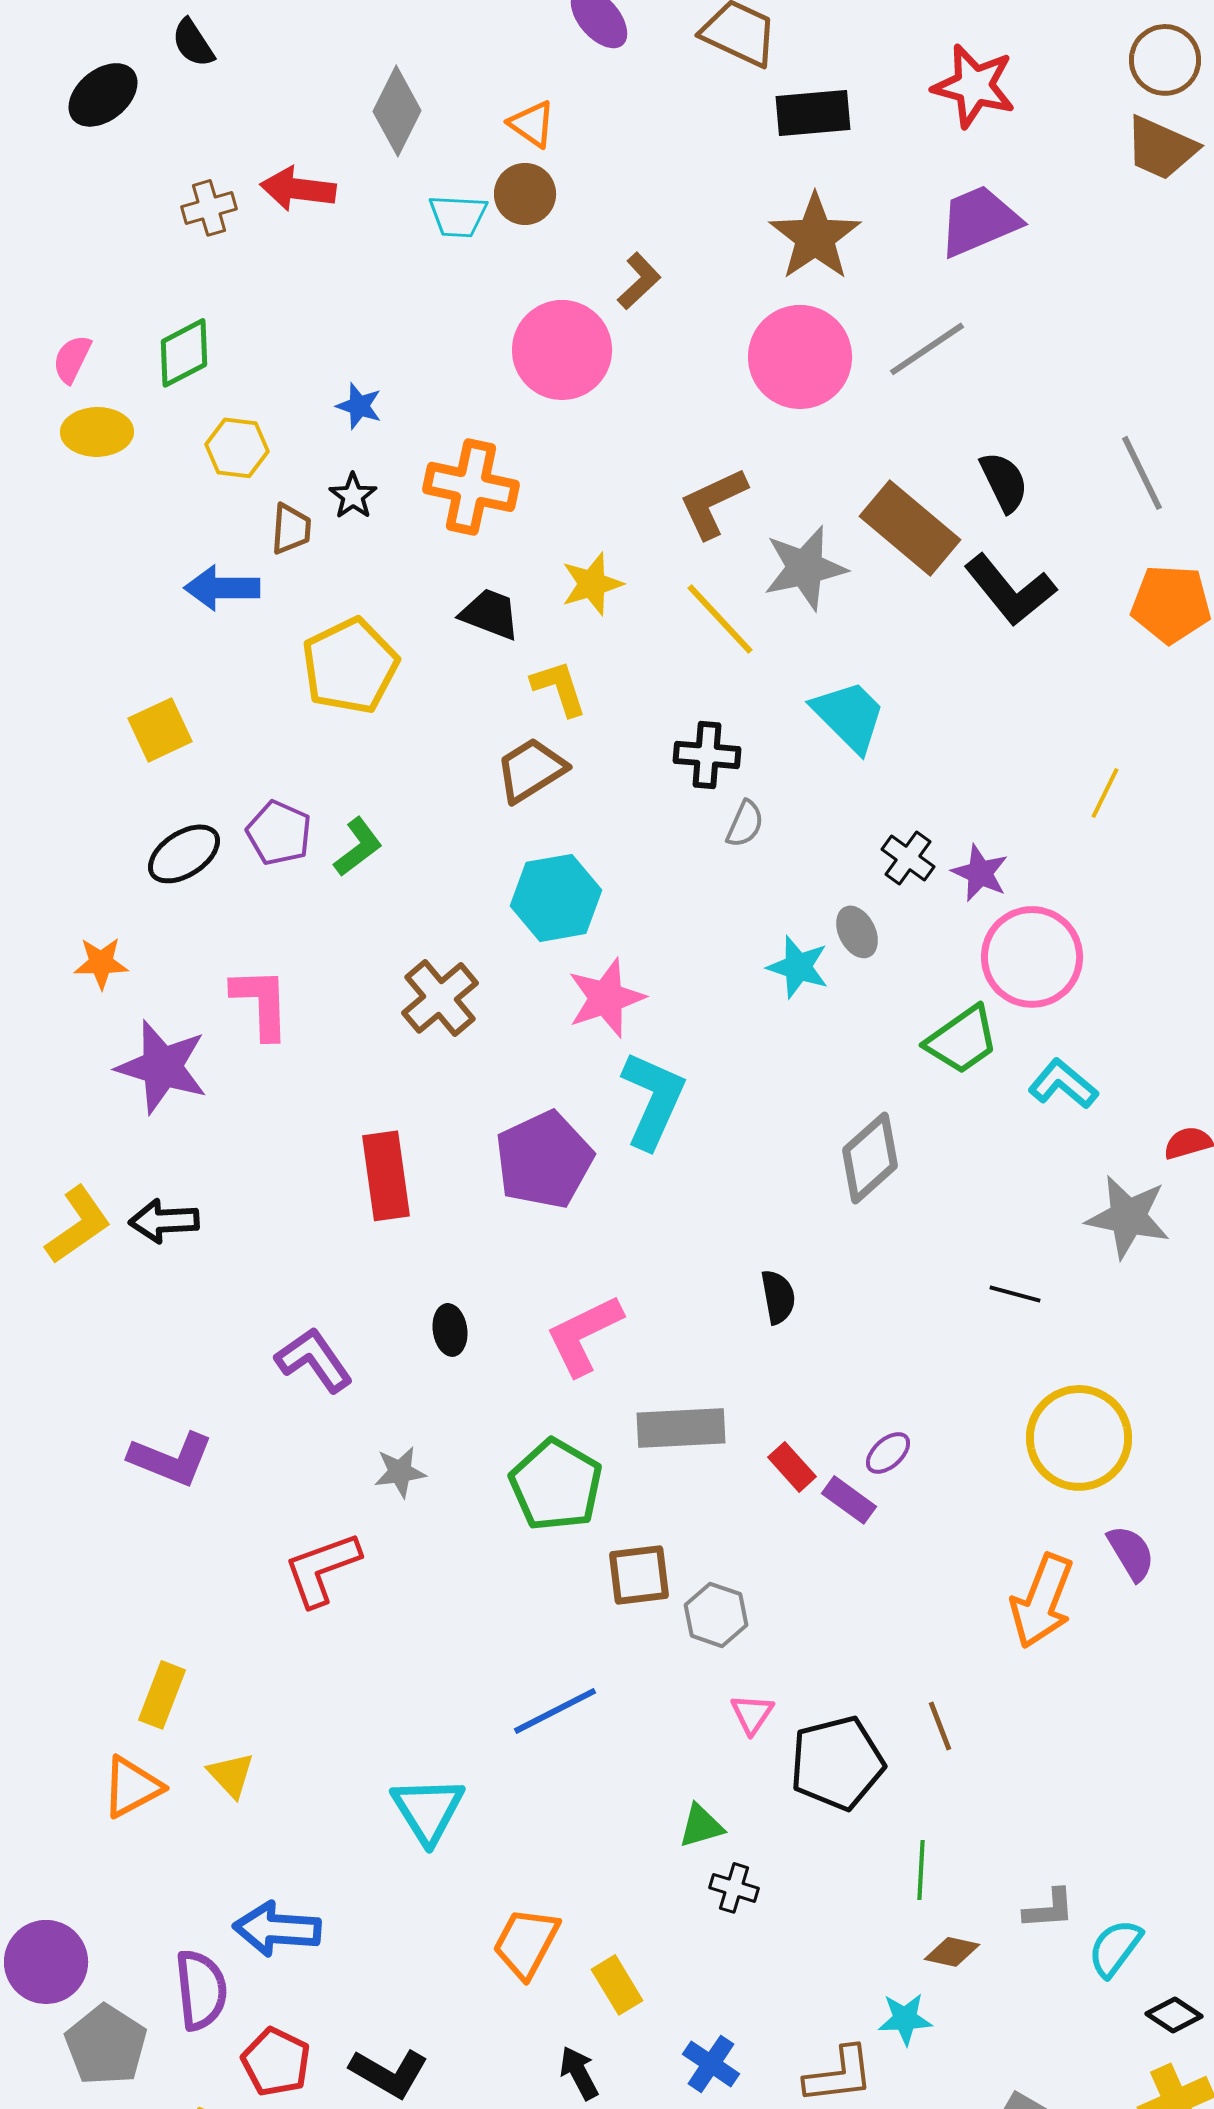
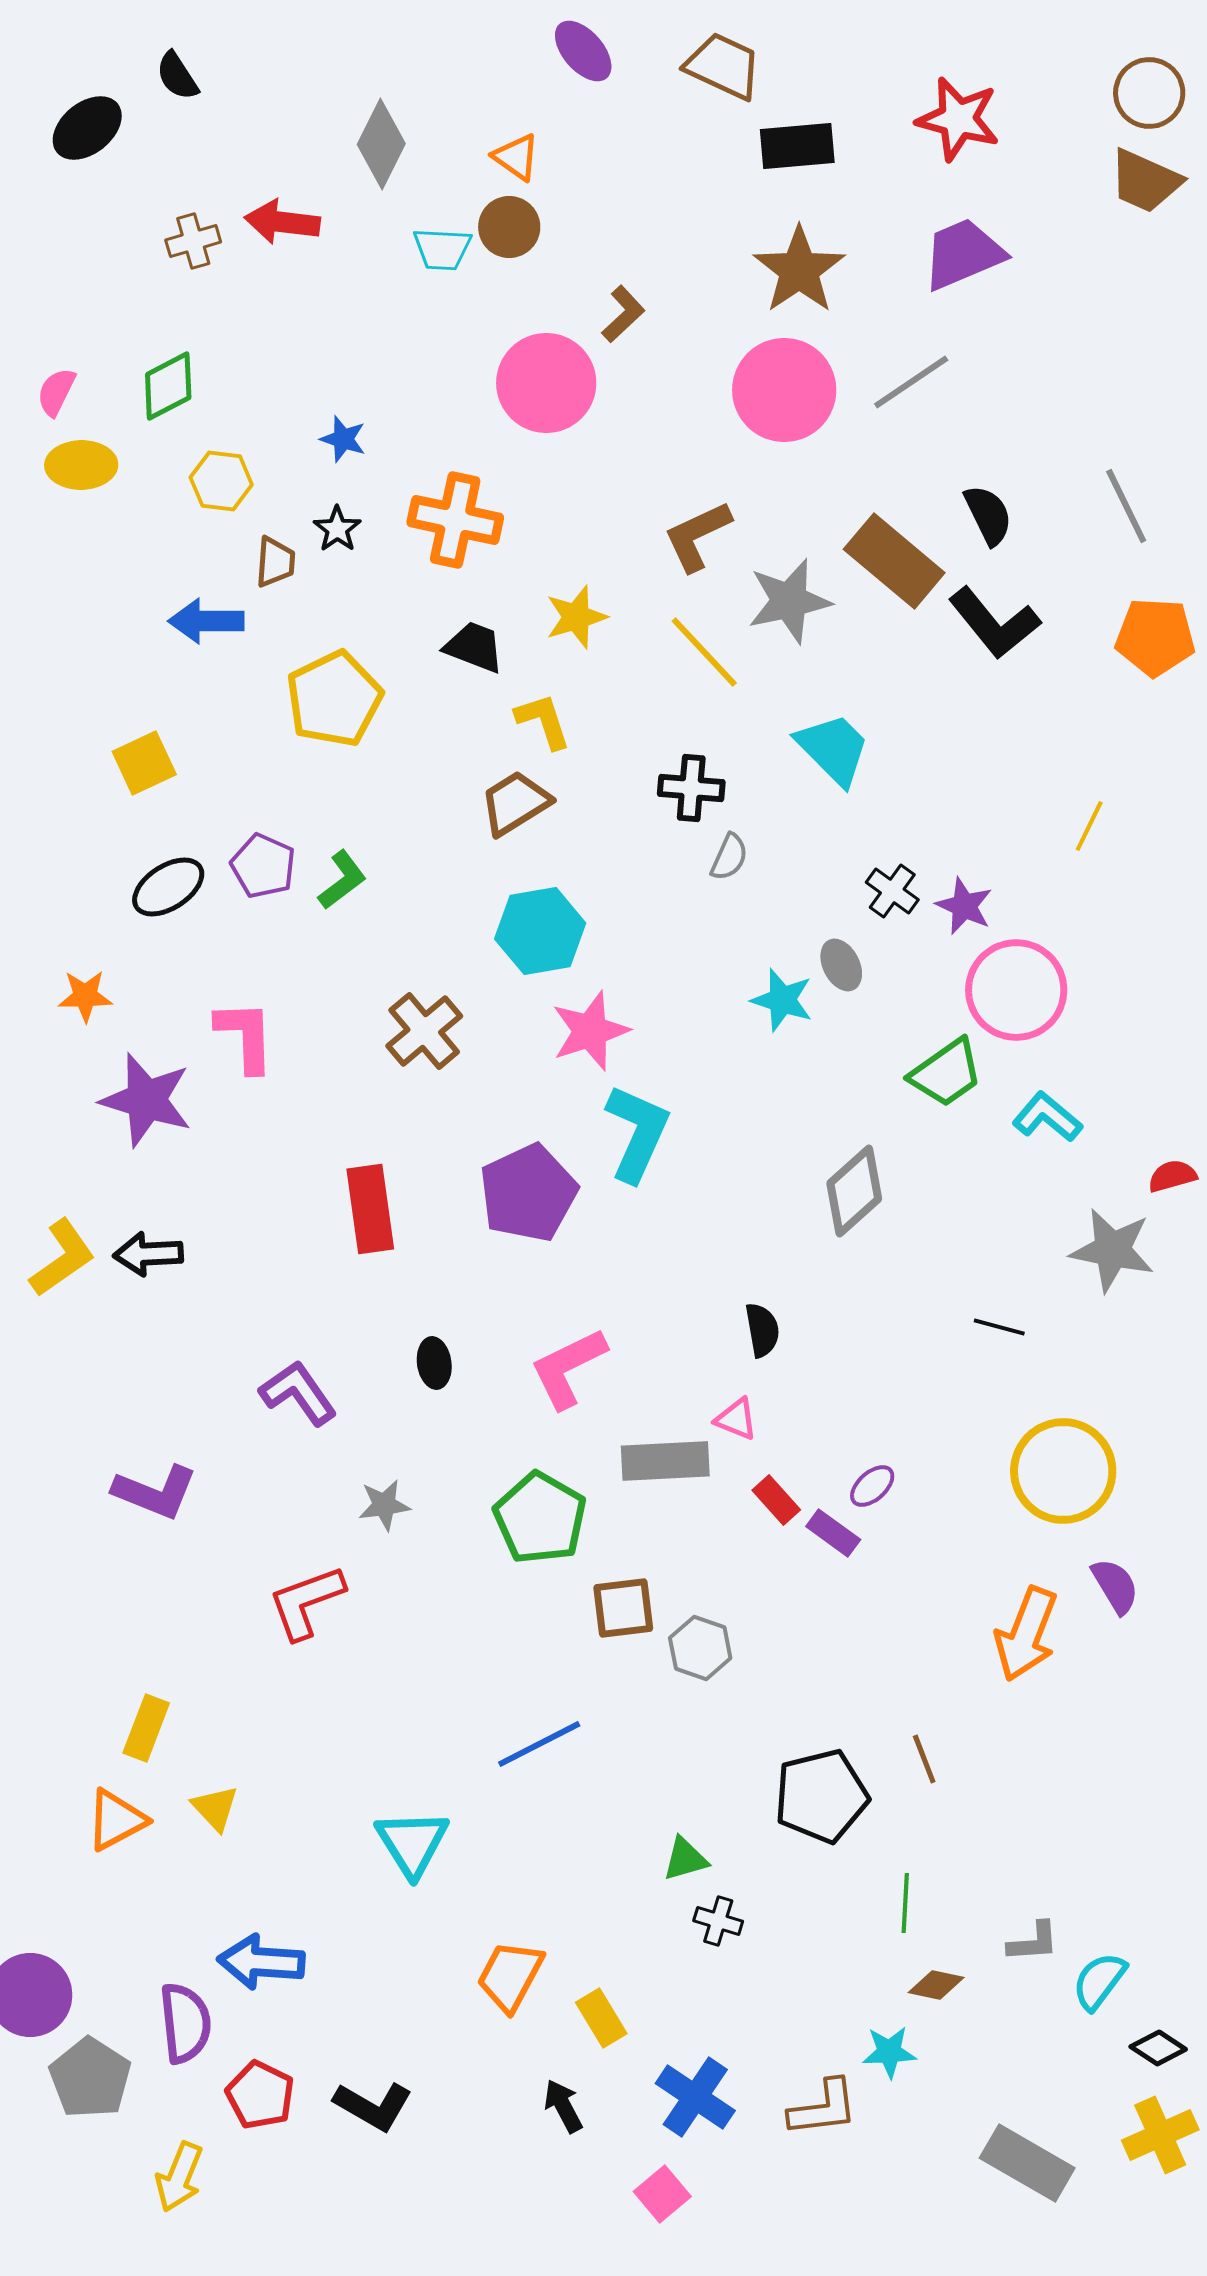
pink triangle: (752, 1714) -> (736, 1419), moved, turned -42
blue cross: (711, 2064) -> (695, 2097), size x1.4

